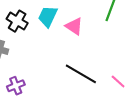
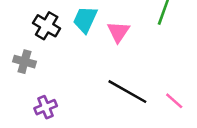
pink triangle: (74, 26) -> (118, 32), turned 30

